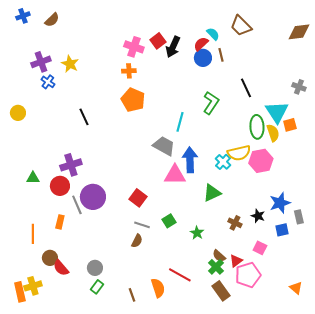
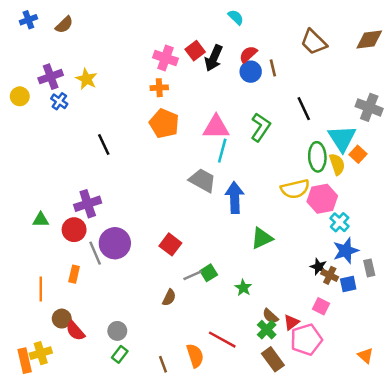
brown trapezoid: (241, 26) -> (314, 42), moved
cyan semicircle: (213, 34) -> (236, 17), moved
gray cross: (299, 87) -> (369, 107), size x1.5
yellow circle: (18, 113) -> (20, 96), moved
orange square: (290, 125) -> (358, 154), turned -32
cyan cross: (223, 162) -> (340, 222), moved
pink triangle: (175, 175) -> (216, 127), moved
brown cross: (235, 223) -> (330, 275), moved
gray line: (142, 225) -> (193, 275), moved, turned -42

